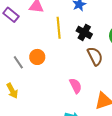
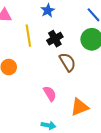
black cross: (84, 32) -> (55, 39), turned 35

